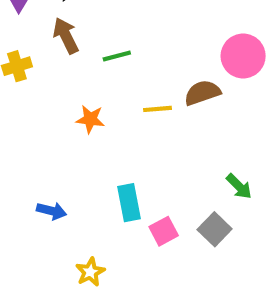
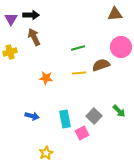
green line: (117, 56) -> (78, 48), moved
blue arrow: (52, 211) -> (32, 116), moved
gray square: (215, 229) -> (94, 116), moved

